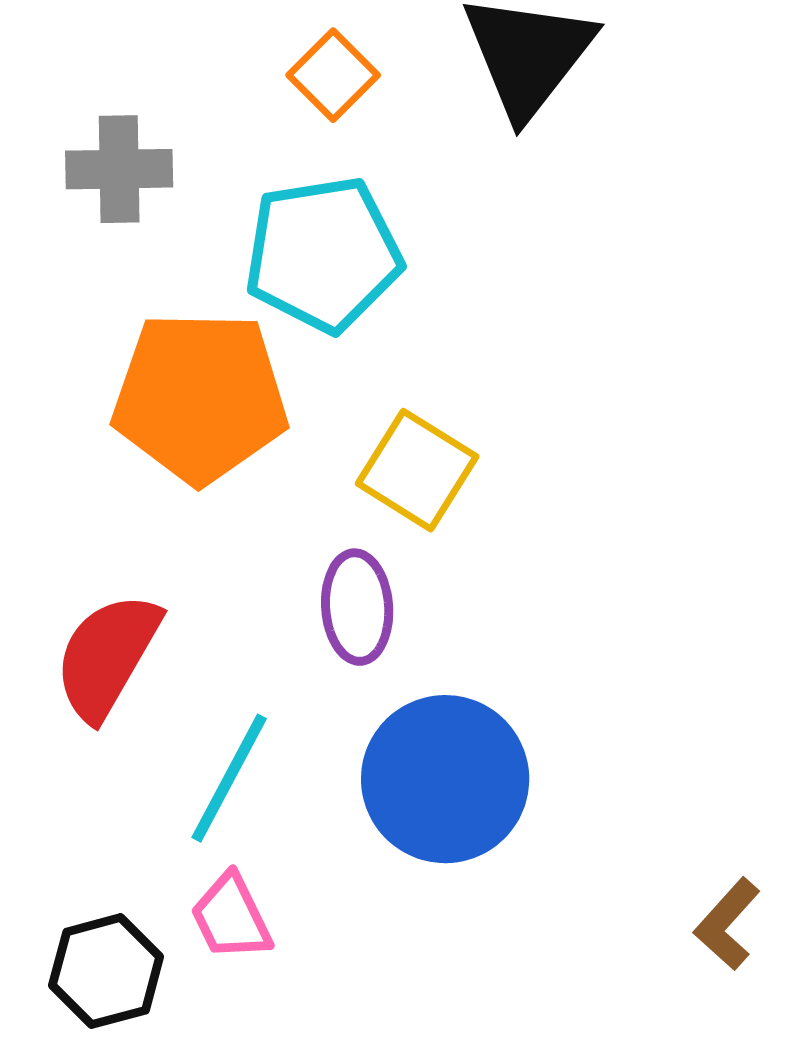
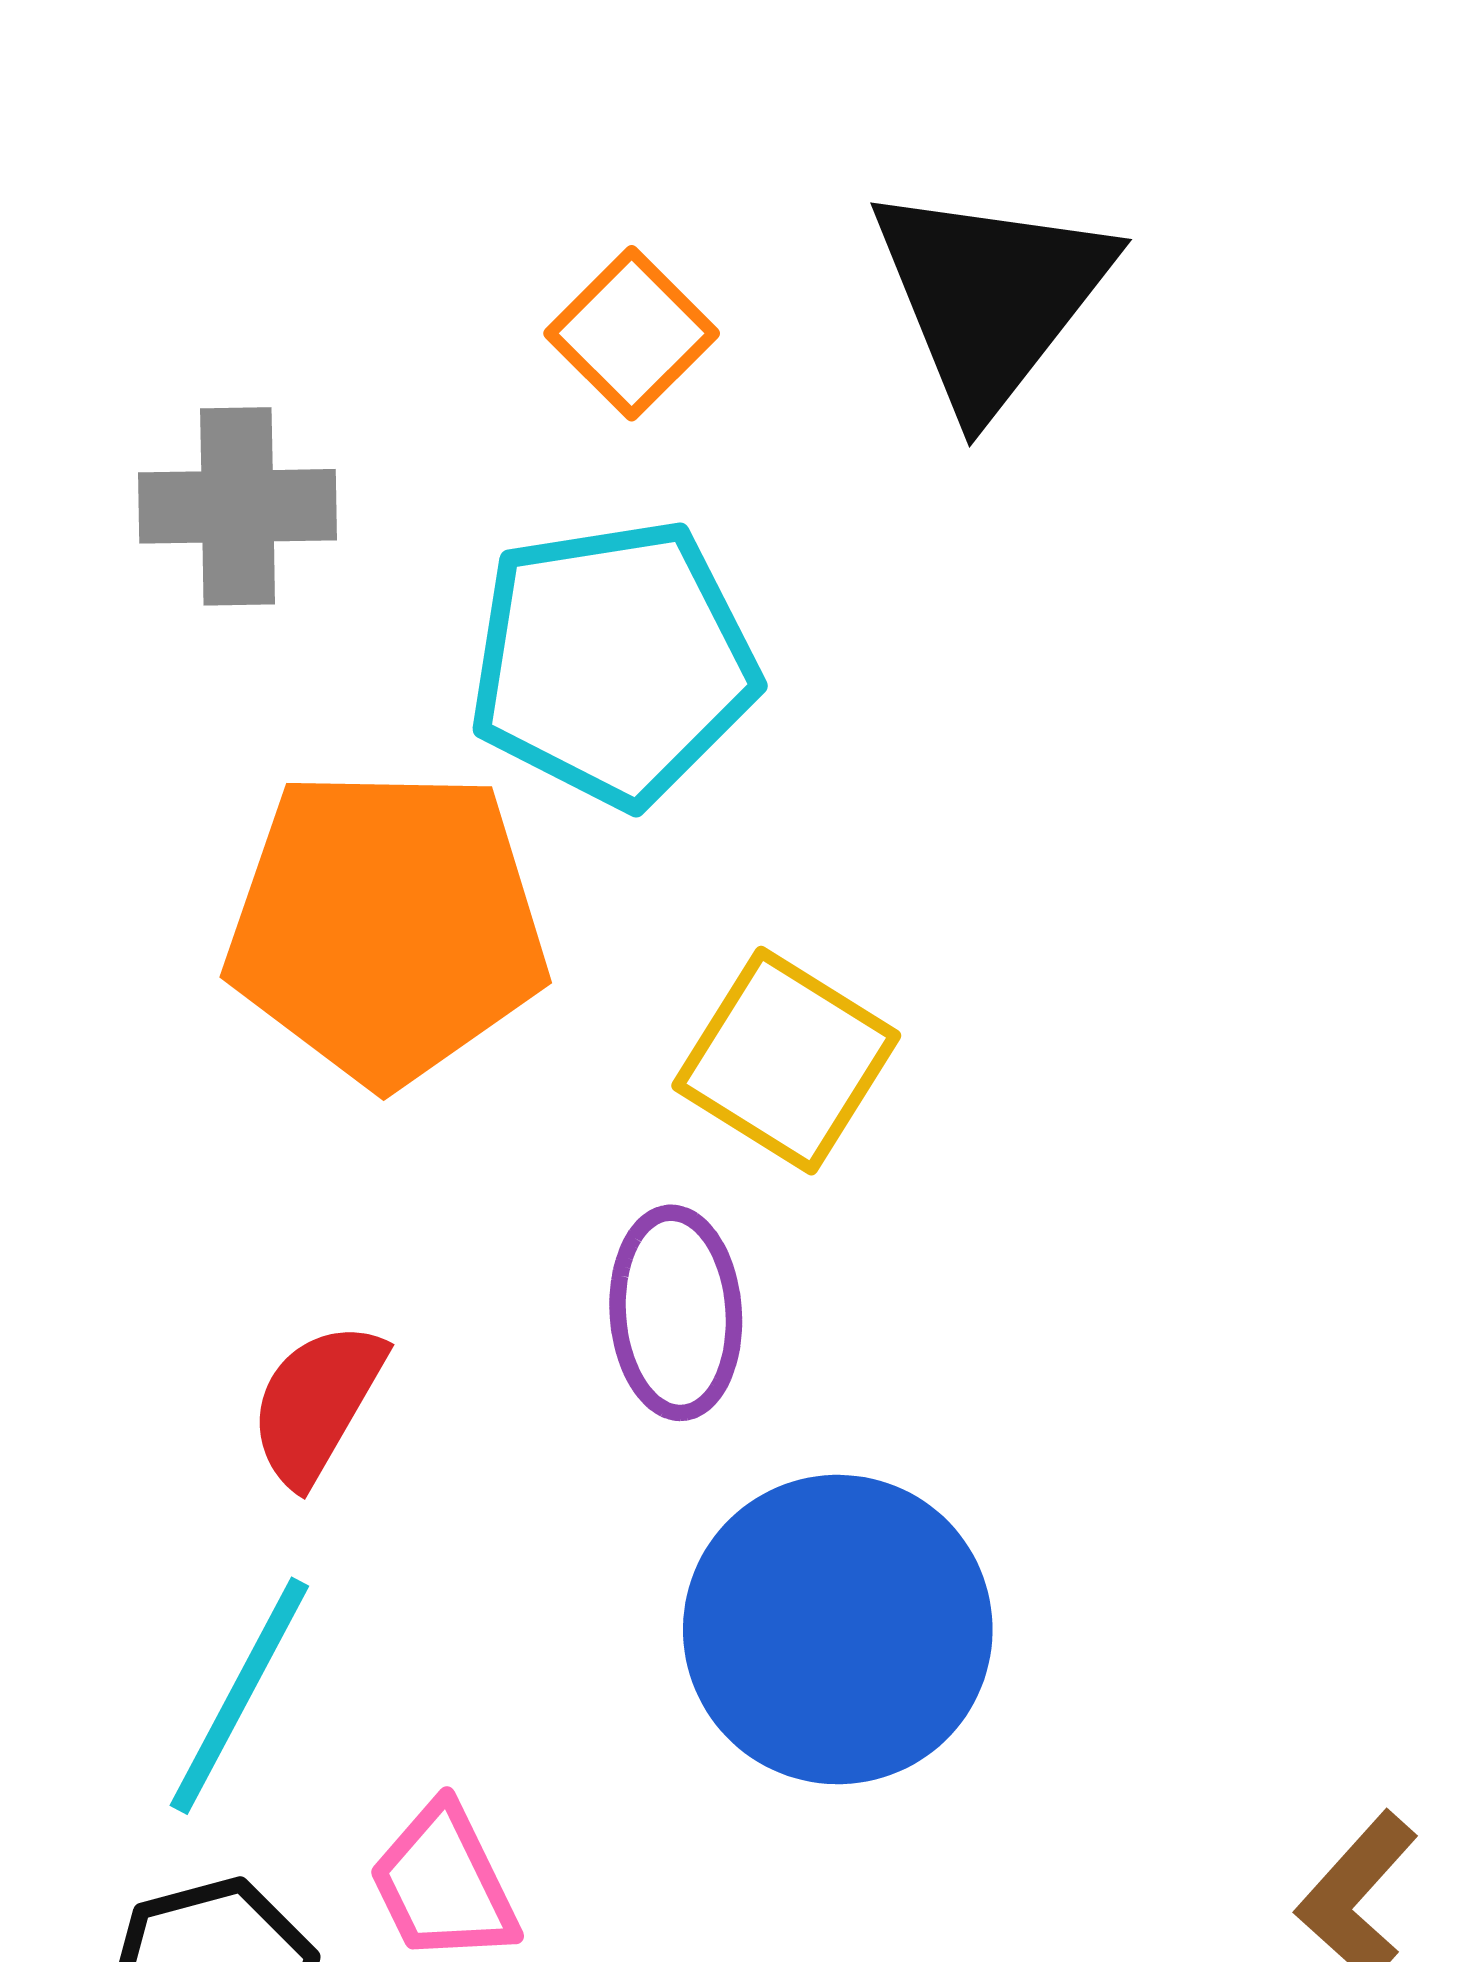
red semicircle: (107, 656) -> (317, 1403), moved, size x0.7
cyan line: (229, 778) -> (239, 1696), moved

